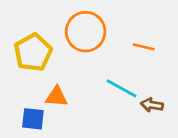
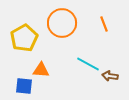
orange line: (144, 47) -> (104, 24), moved, turned 56

